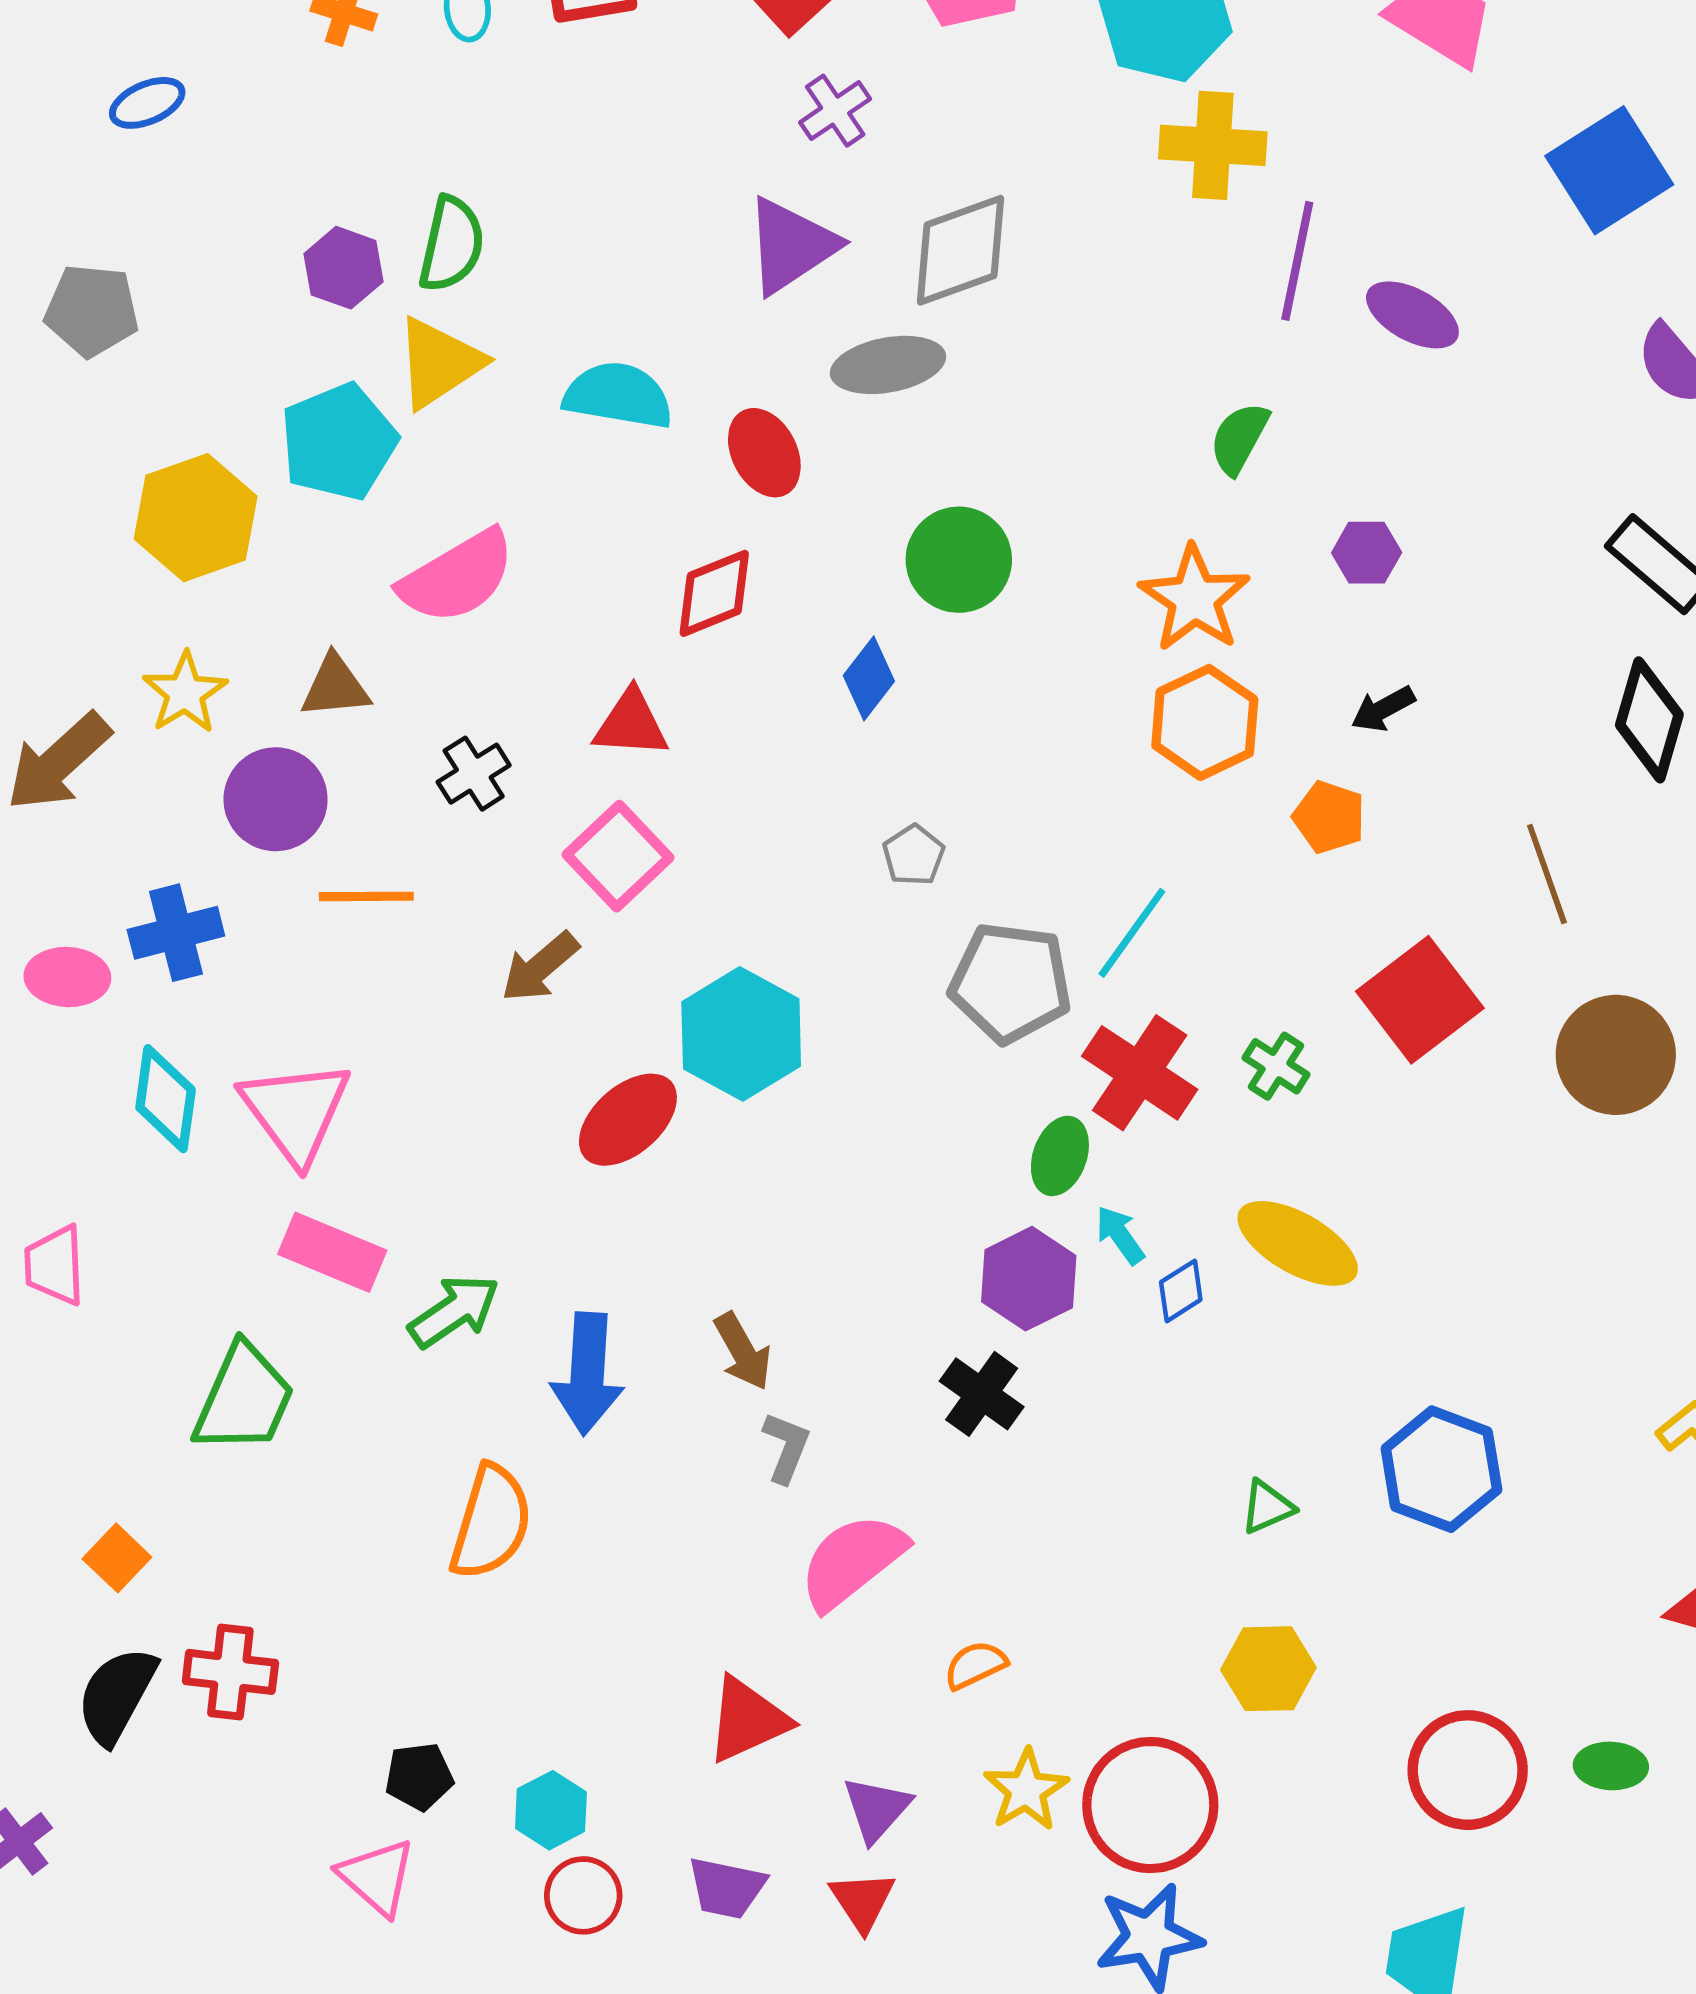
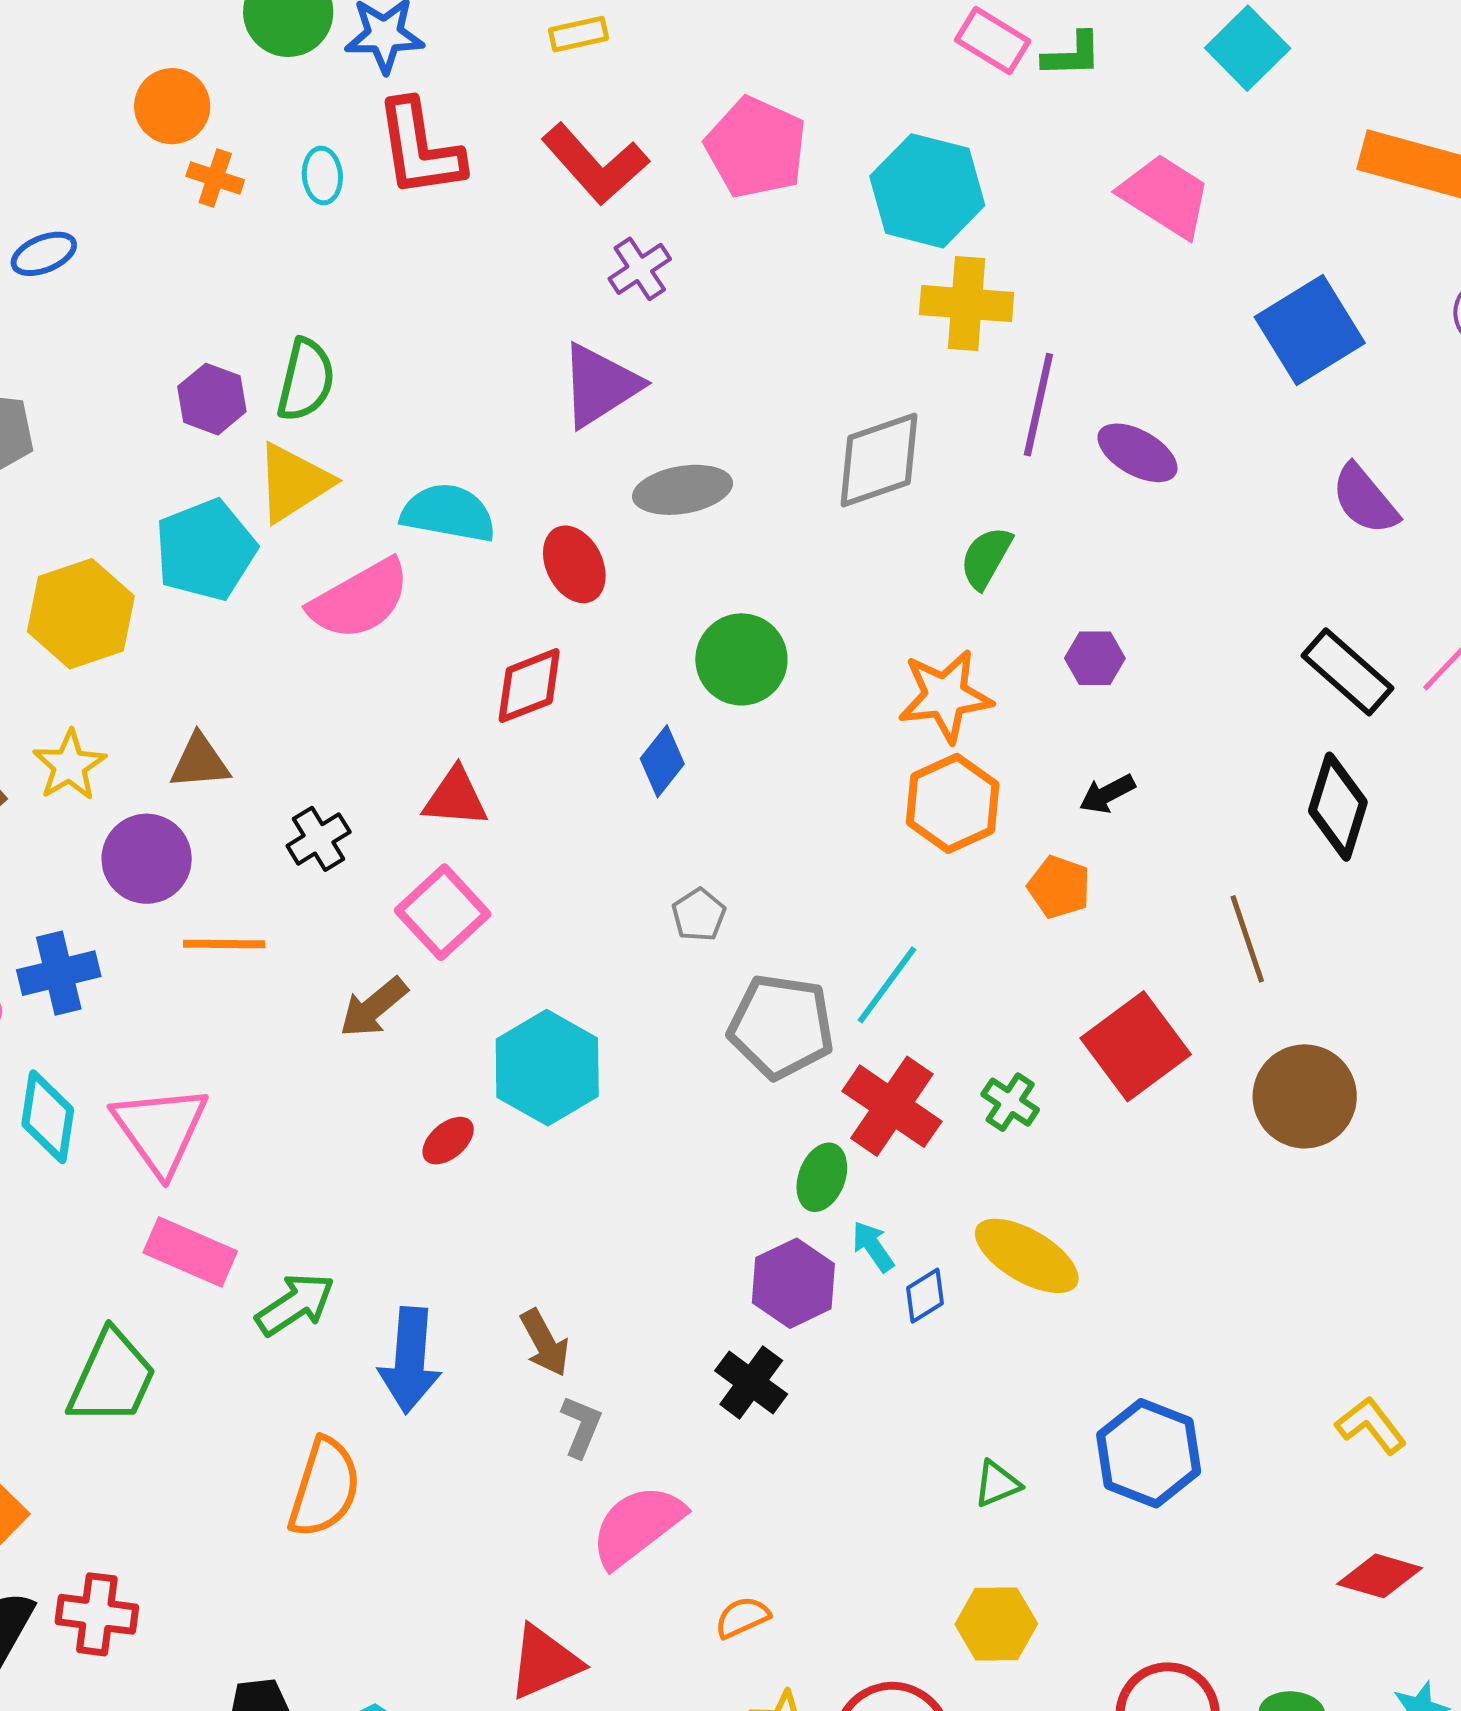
gray diamond: (961, 250) -> (879, 460), moved
pink semicircle: (457, 577) -> (360, 599), moved
orange star: (1194, 599) -> (945, 696), turned 30
red ellipse: (628, 1120) -> (448, 1141), size x0.6

